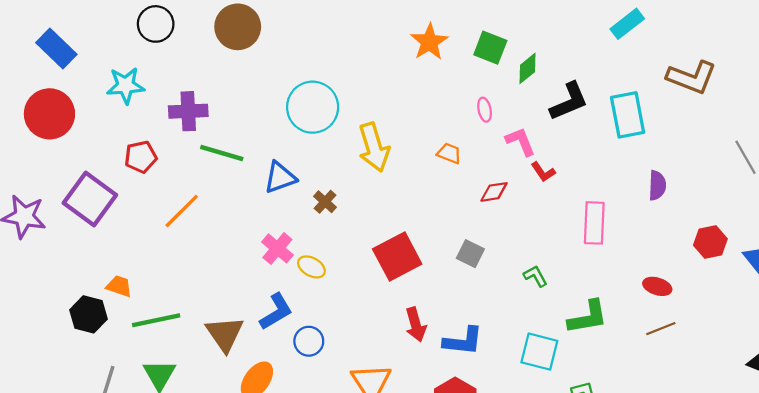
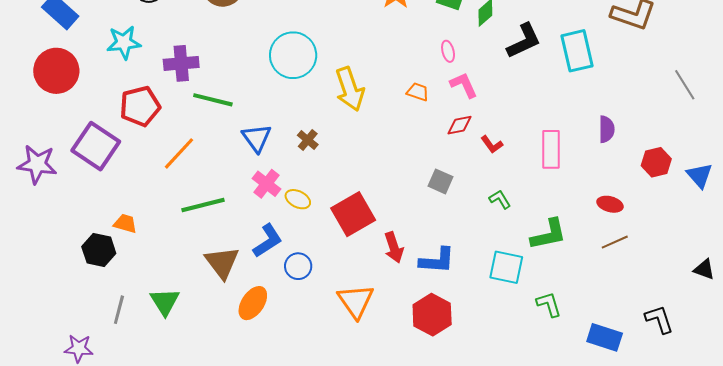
pink L-shape: (520, 141) -> (464, 85), moved
red pentagon: (141, 157) -> (140, 106), size x1.4
red L-shape: (543, 172) -> (492, 144), moved
blue triangle: (280, 177) -> (257, 138), moved, turned -44
purple semicircle: (657, 185) -> (607, 129), moved
red square: (397, 257) -> (353, 214), moved
green line: (156, 320) -> (203, 205), moved

